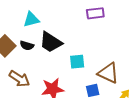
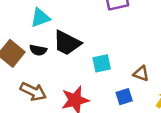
brown triangle: (108, 73) -> (141, 74), size x0.6

